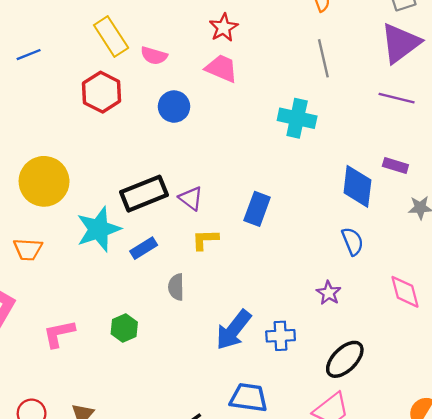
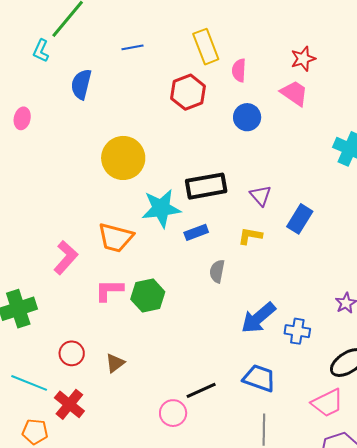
pink semicircle: (154, 56) -> (239, 70), turned 65
purple triangle: (191, 198) -> (261, 196), moved
orange trapezoid: (28, 249) -> (116, 238), moved, size x1.4
green hexagon: (124, 328) -> (148, 296), moved, size x1.4

